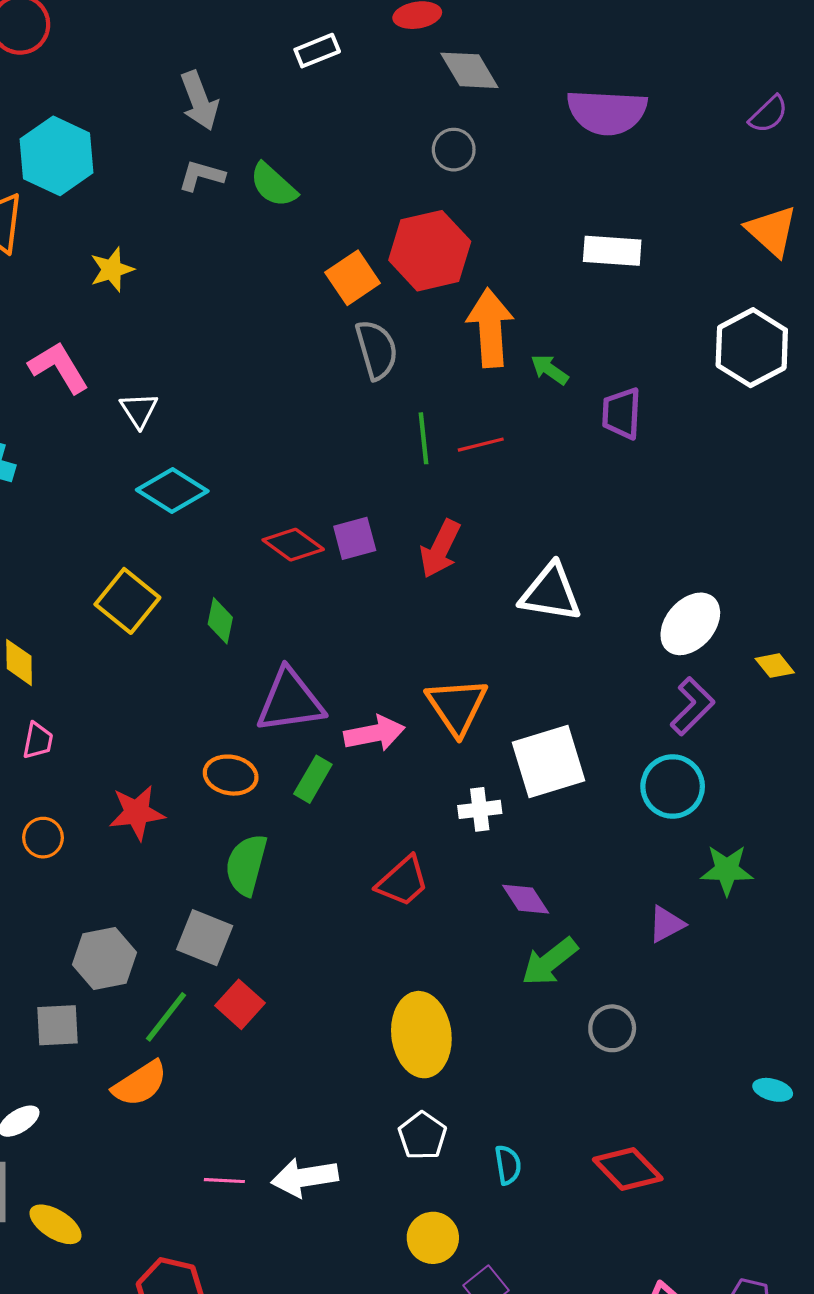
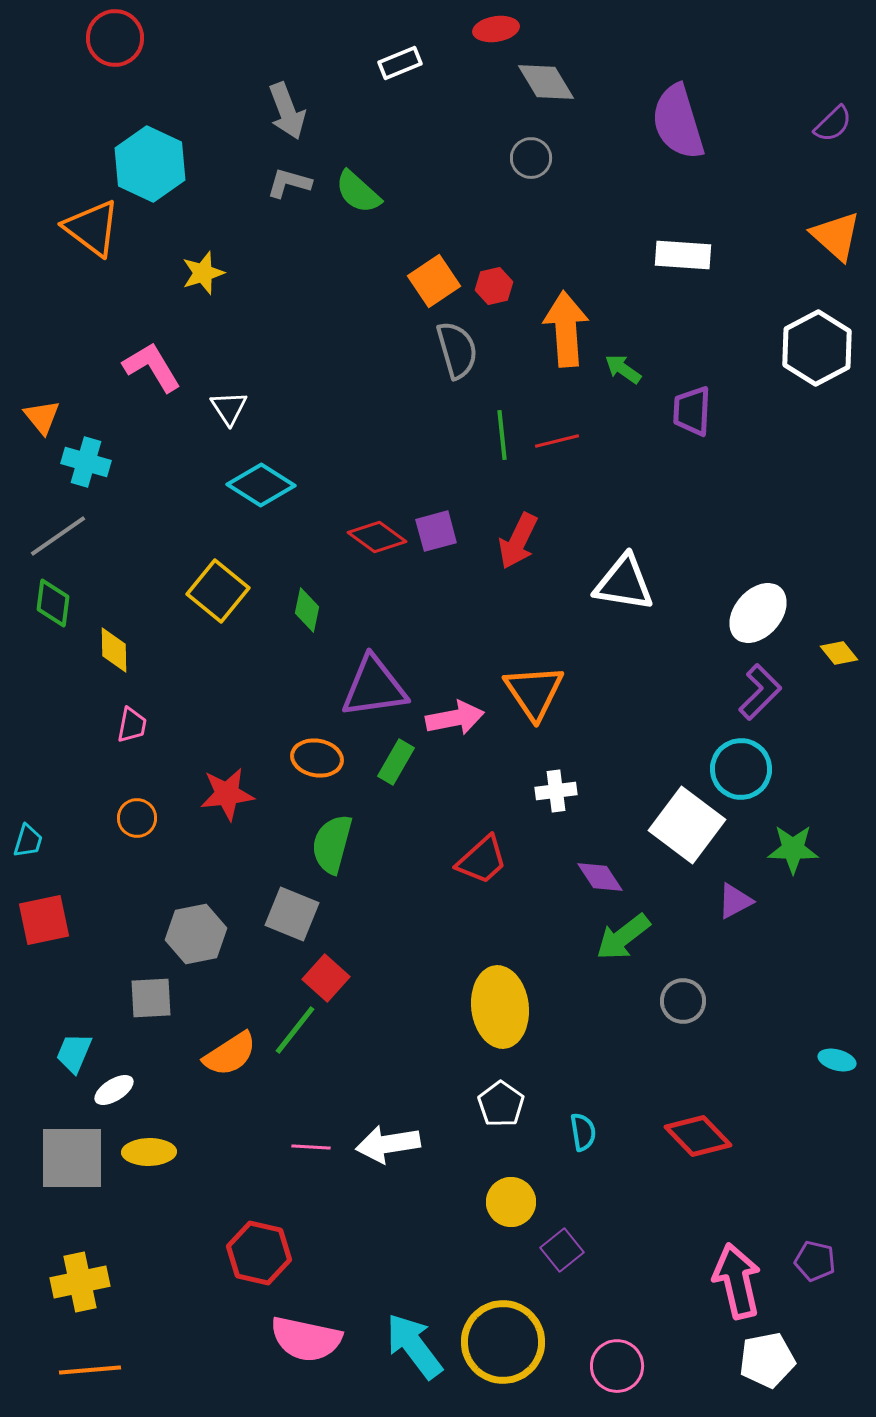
purple semicircle: (607, 112) -> (678, 122), turned 70
red hexagon: (430, 251) -> (494, 286), moved, size x0.5
white square: (549, 761) -> (687, 825), moved, turned -36
green line: (166, 1017) -> (295, 1030), moved
yellow ellipse: (56, 1224) -> (149, 1152), moved, turned -33

